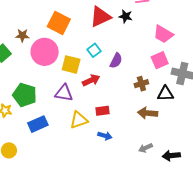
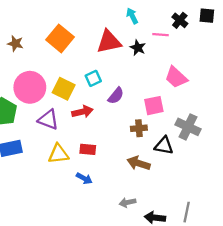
pink circle: (45, 52) -> (30, 87), moved
pink square: (160, 60) -> (154, 106), moved

